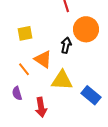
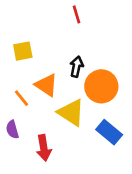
orange circle: (86, 29) -> (101, 86), moved
yellow triangle: (62, 80) -> (71, 113), turned 30

